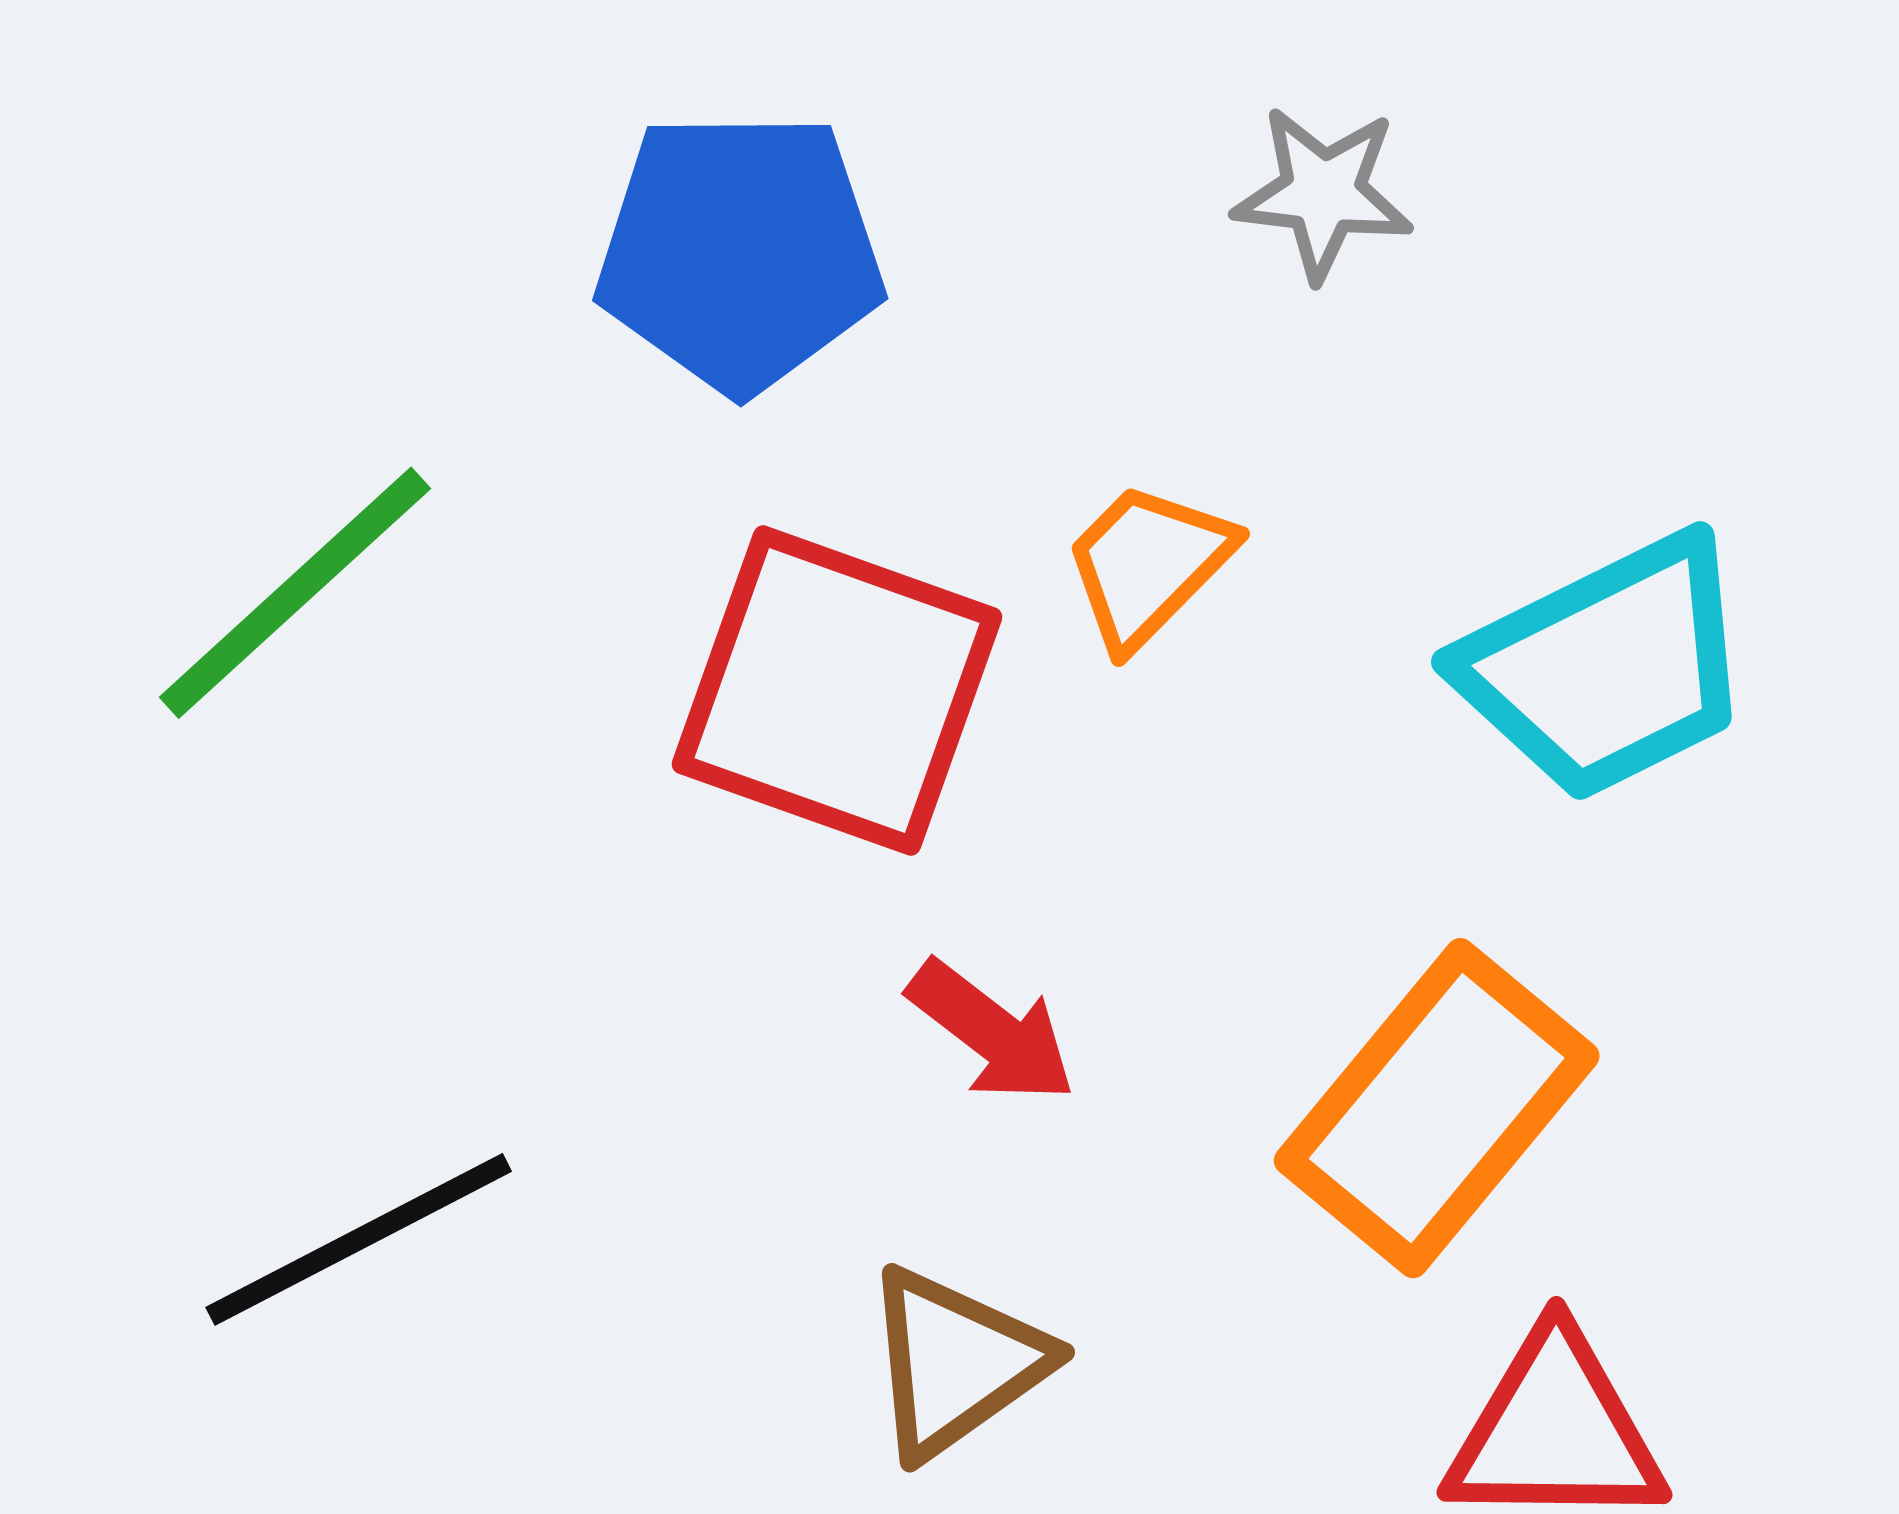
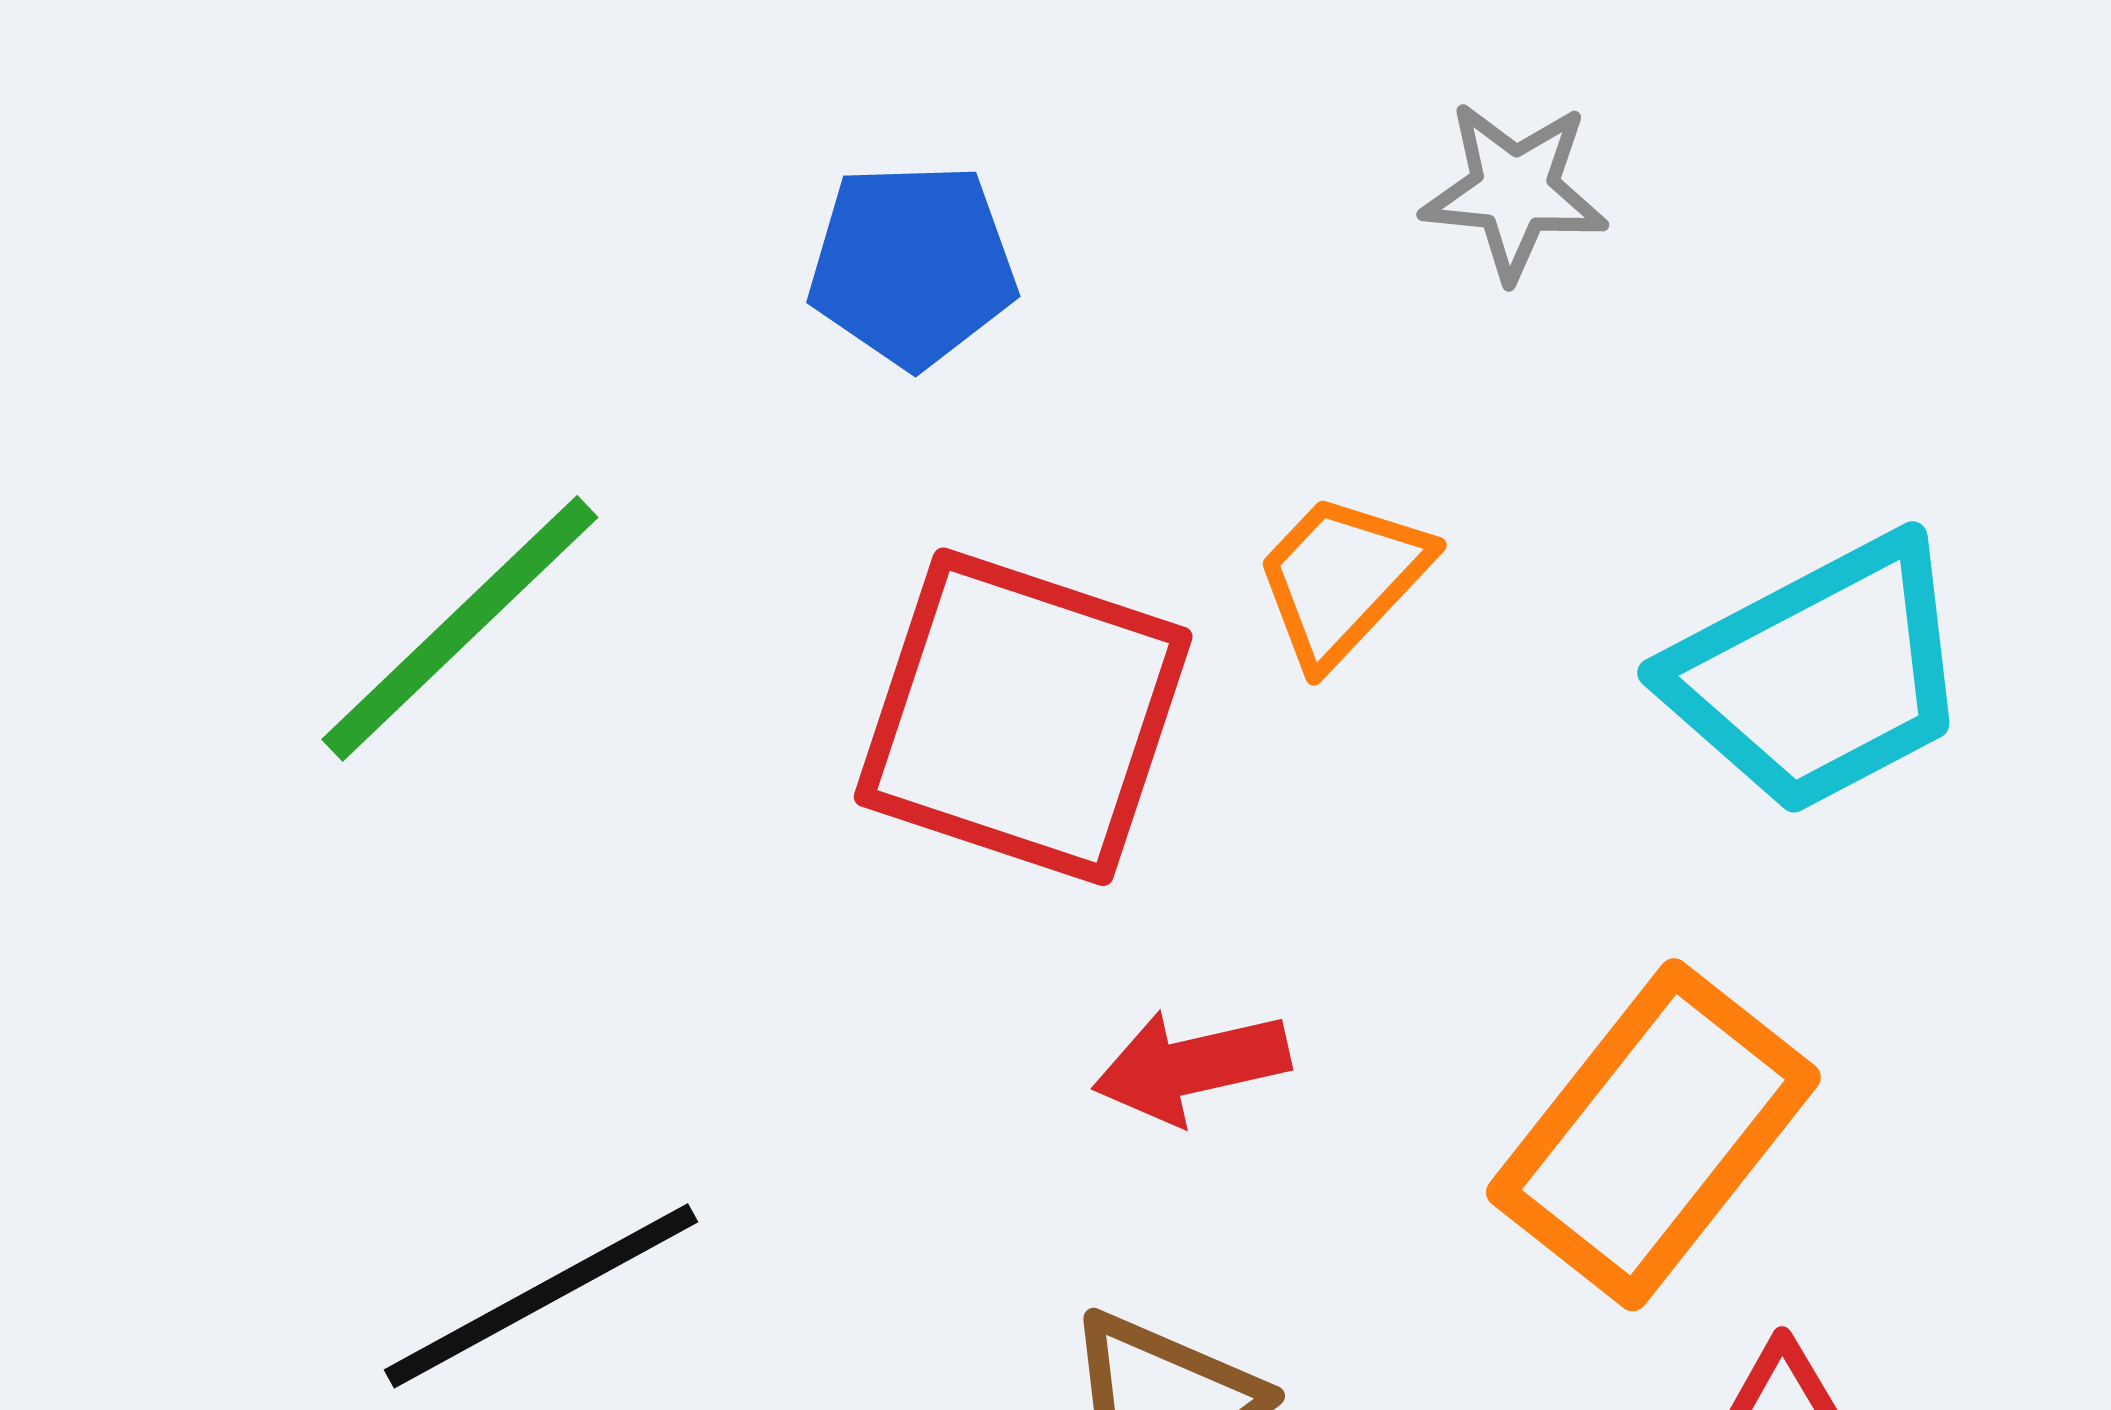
blue pentagon: (740, 252) -> (912, 265), size x0.7
red arrow: (992, 1032) -> (1191, 1066), turned 131

